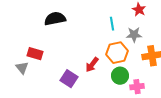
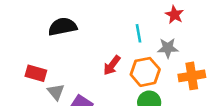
red arrow: (92, 65) -> (112, 65), moved
gray triangle: (22, 68) -> (56, 92), moved

